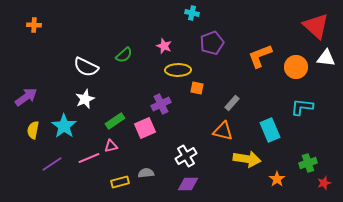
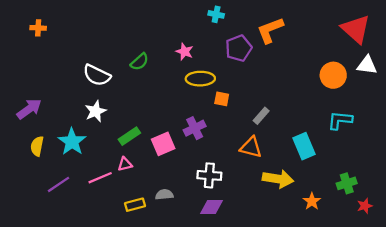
orange L-shape: (260, 56) -> (270, 30), moved
purple cross: (161, 104) -> (195, 128), moved
white cross: (186, 156) -> (209, 175), turned 35

